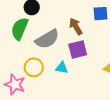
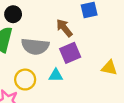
gray semicircle: (47, 39) -> (35, 46), turned 45

